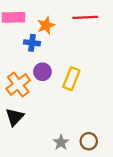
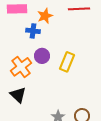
black triangle: (15, 117) -> (18, 95), turned -30

